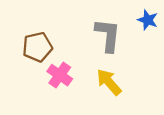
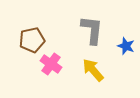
blue star: (148, 20) -> (126, 46), moved

